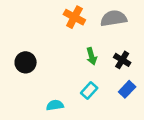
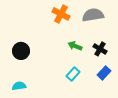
green arrow: (92, 56) -> (75, 46), turned 128
cyan semicircle: (55, 105) -> (19, 86), moved

